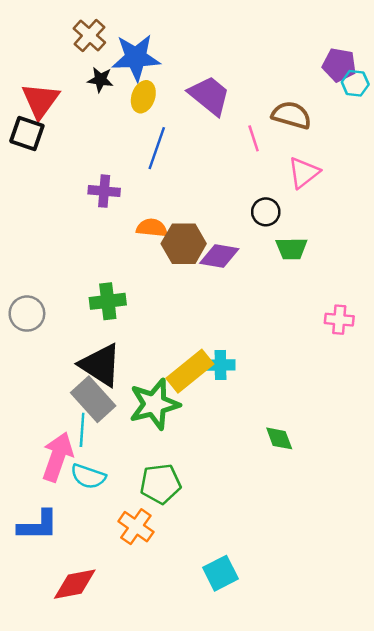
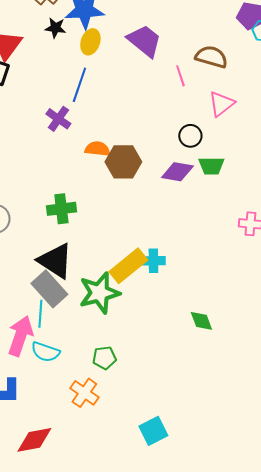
blue line: (157, 148) -> (79, 85), moved
purple cross: (104, 191) -> (58, 119), turned 30
purple diamond: (219, 256) -> (177, 172), moved
green pentagon: (160, 484) -> (104, 358), size x0.7

